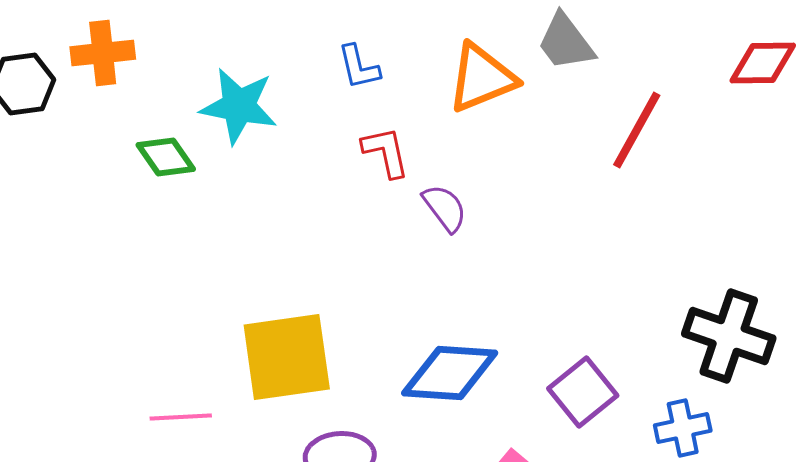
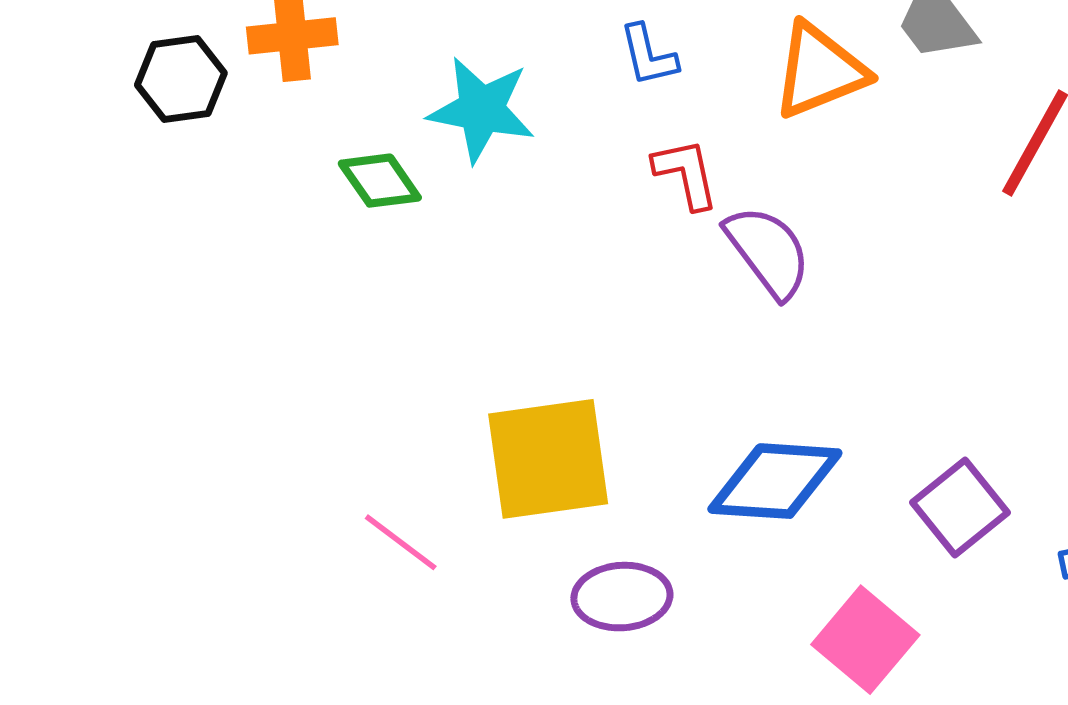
purple semicircle: (445, 208) -> (768, 252), size x1.4
pink line: (181, 417) -> (401, 542), turned 40

